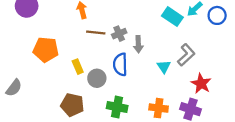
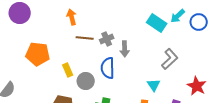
cyan triangle: (164, 67) -> (154, 85), moved
red star: (201, 84) -> (197, 86), moved

